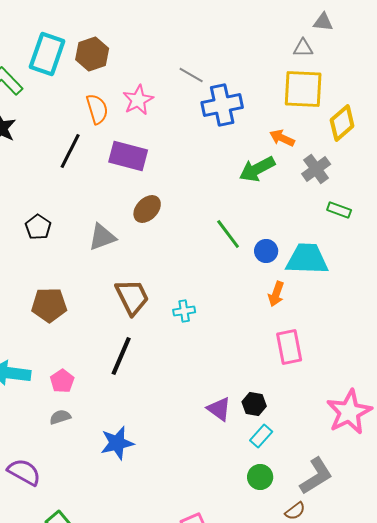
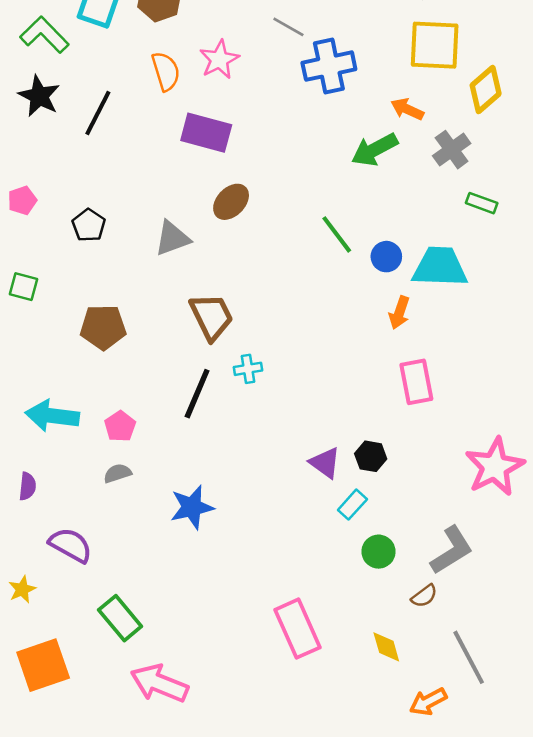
black line: (70, 151) -> (98, 113), moved
cyan cross: (184, 311) -> (248, 369), moved
cyan rectangle: (261, 436) -> (352, 505), moved

